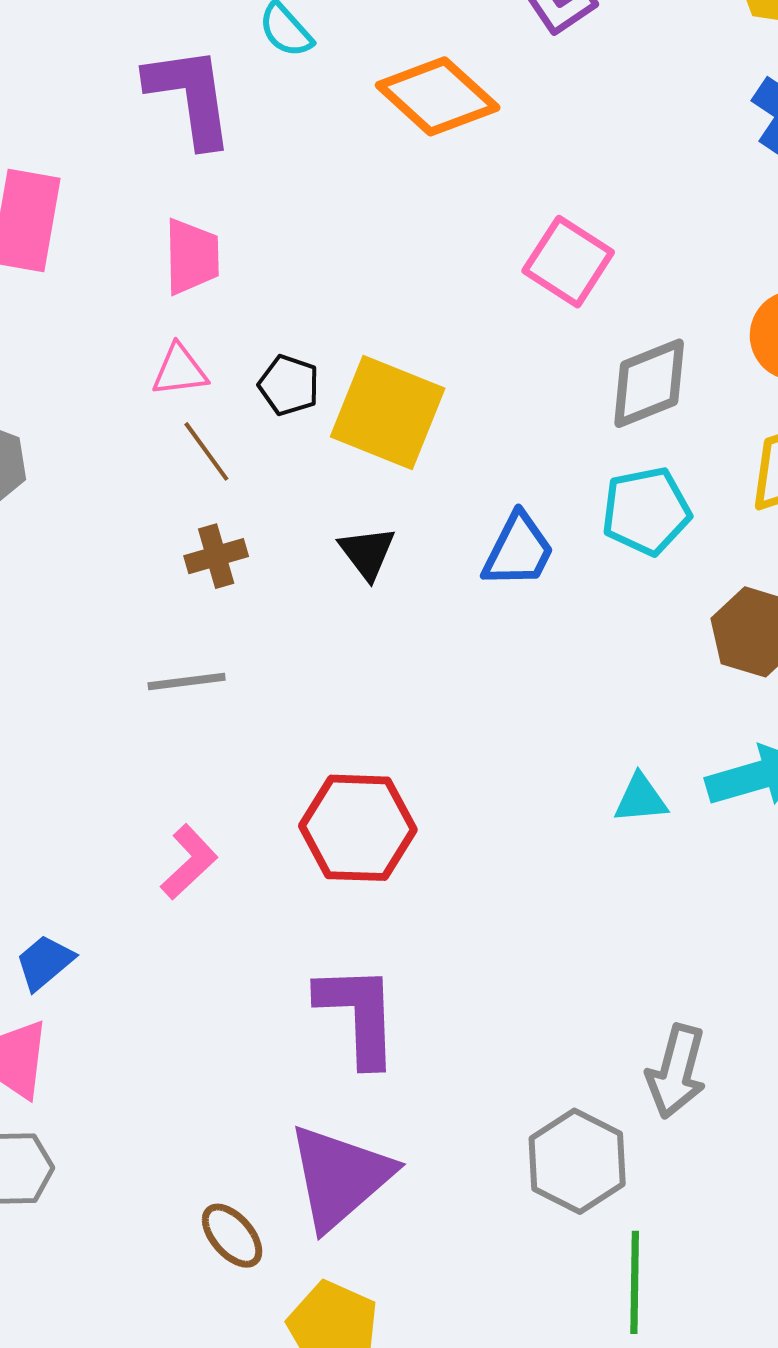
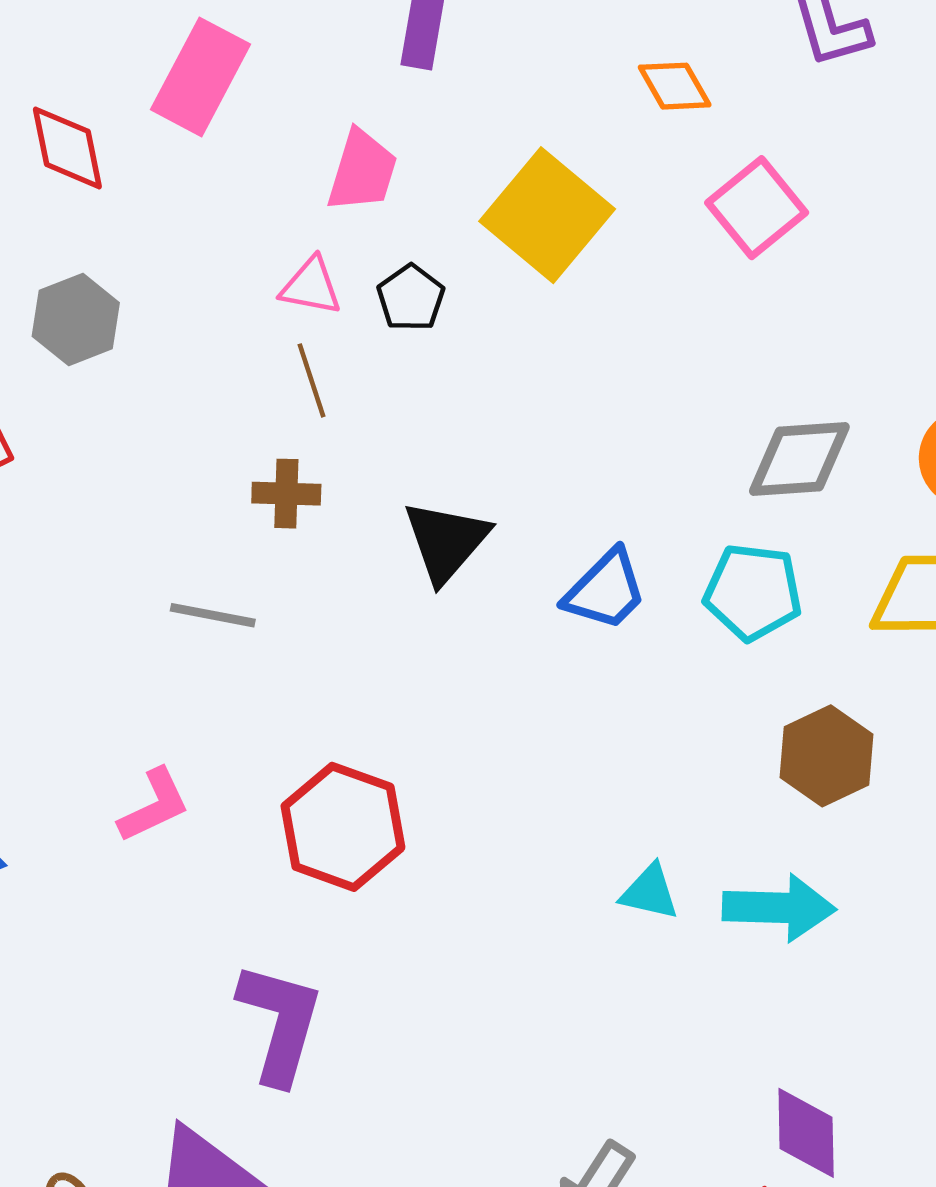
orange diamond: (438, 96) -> (675, 86), size x0.6
pink square: (568, 262) -> (757, 208), moved
black pentagon: (289, 385) -> (411, 298), moved
yellow square: (388, 412) -> (547, 215), moved
black triangle: (367, 553) -> (446, 541), size x1.4

